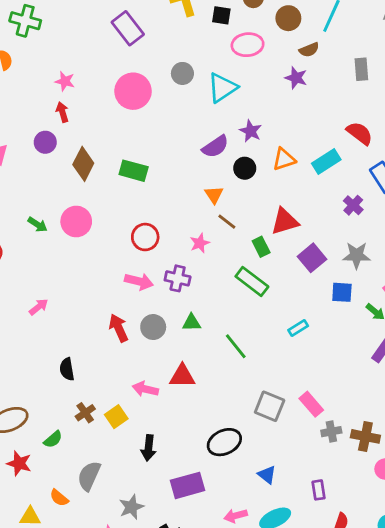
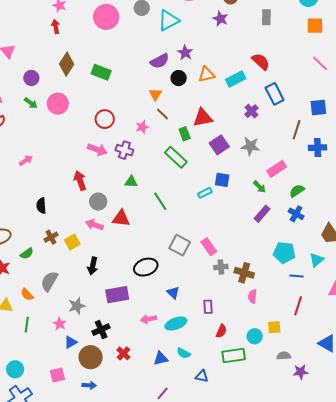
purple circle: (45, 142) -> (31, 78), moved
blue square: (342, 292) -> (222, 180), moved
gray circle: (153, 327) -> (98, 202), moved

